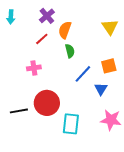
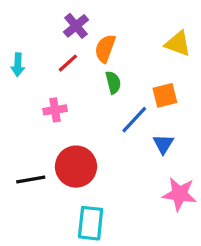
cyan arrow: (11, 17) -> (18, 65), moved
yellow triangle: (110, 27) -> (178, 44), turned -36
orange square: (109, 66) -> (165, 95), moved
cyan rectangle: (71, 124) -> (91, 223), moved

